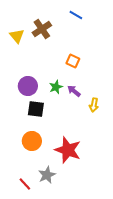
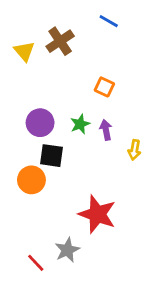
purple arrow: (74, 91) -> (106, 130), turned 40
orange circle: (32, 141) -> (31, 180), moved

